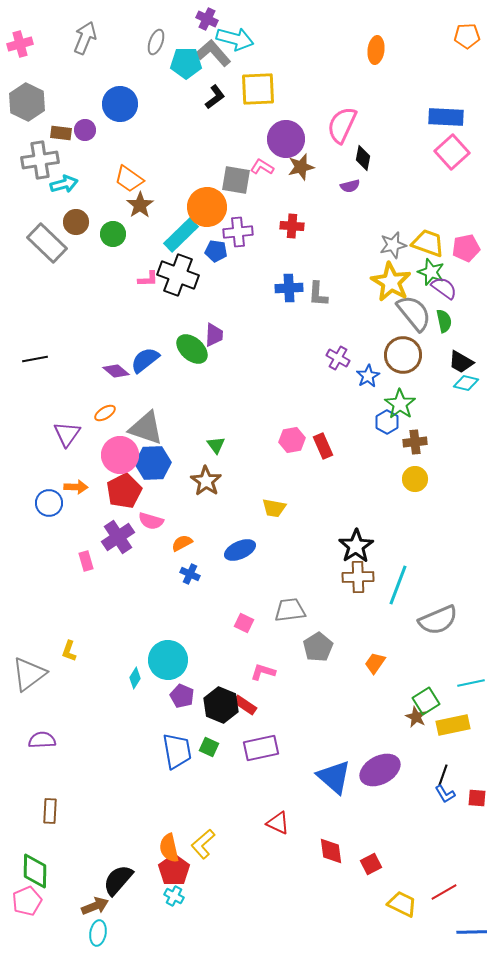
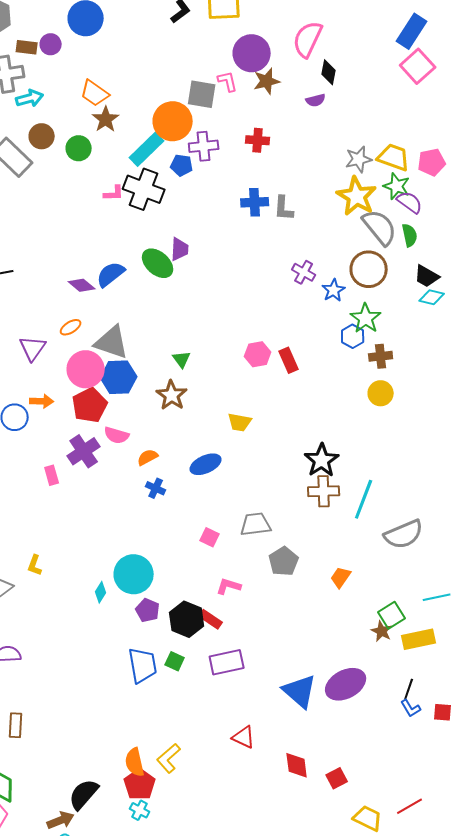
blue rectangle: (446, 117) -> (412, 31), turned -60
pink L-shape: (262, 167) -> (228, 81), turned 45

